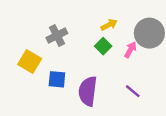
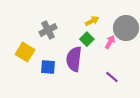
purple semicircle: (88, 91) -> (74, 59), moved

